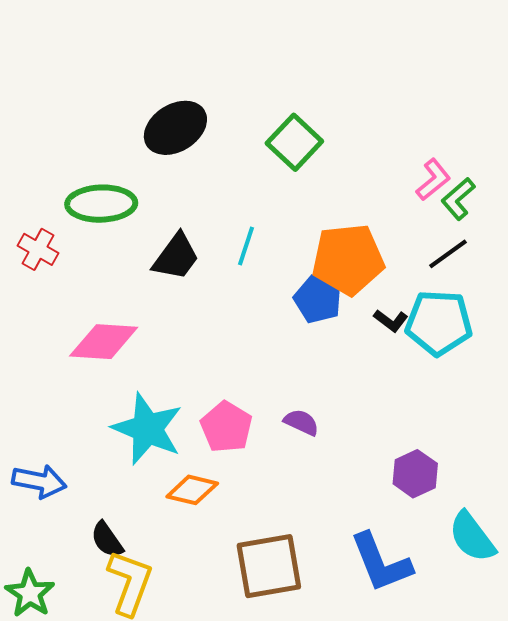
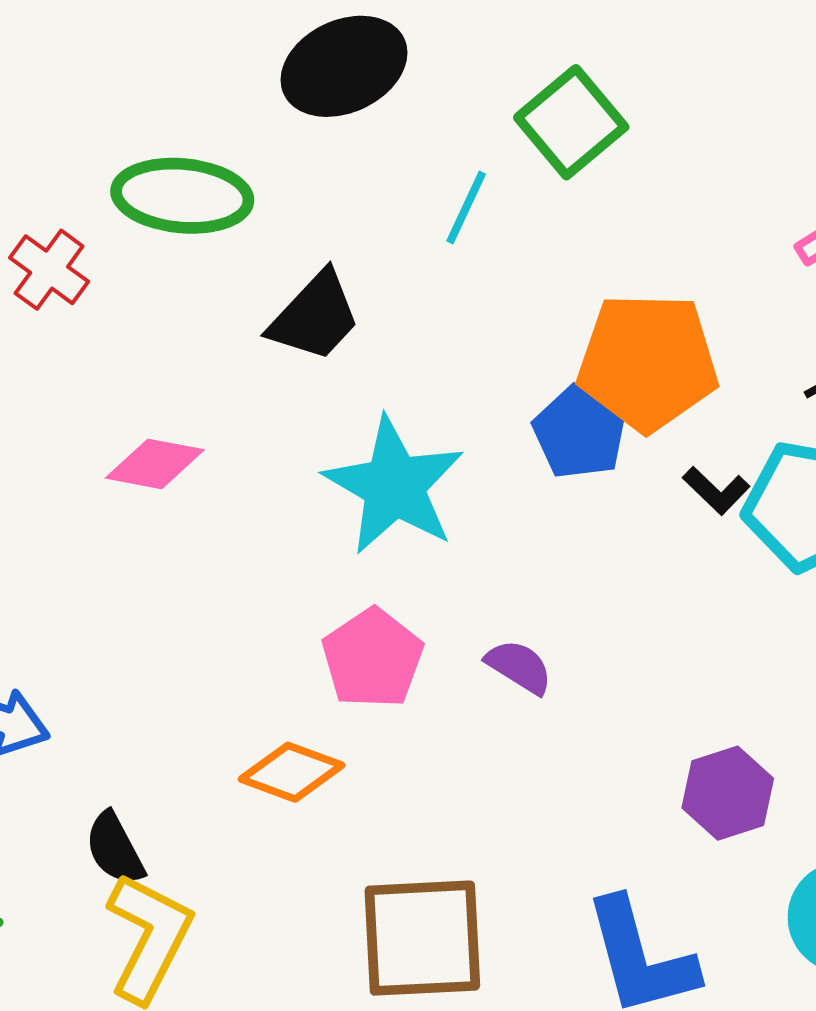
cyan line: (246, 246) -> (466, 208), moved
pink diamond: (104, 342) -> (155, 464), size x0.7
cyan star: (147, 429) -> (394, 486), moved

